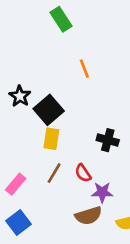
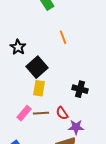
black star: (20, 96) -> (18, 47), moved
brown line: (54, 173) -> (41, 113), turned 56
pink rectangle: (16, 184) -> (24, 113), moved

